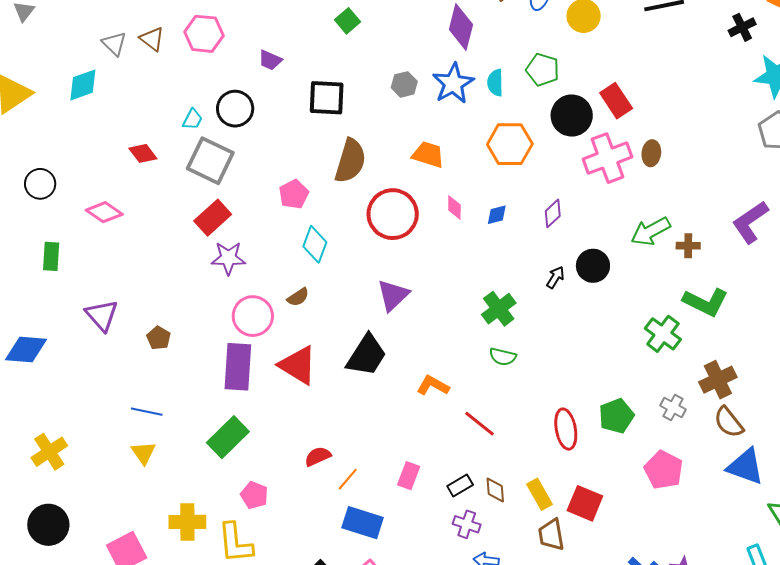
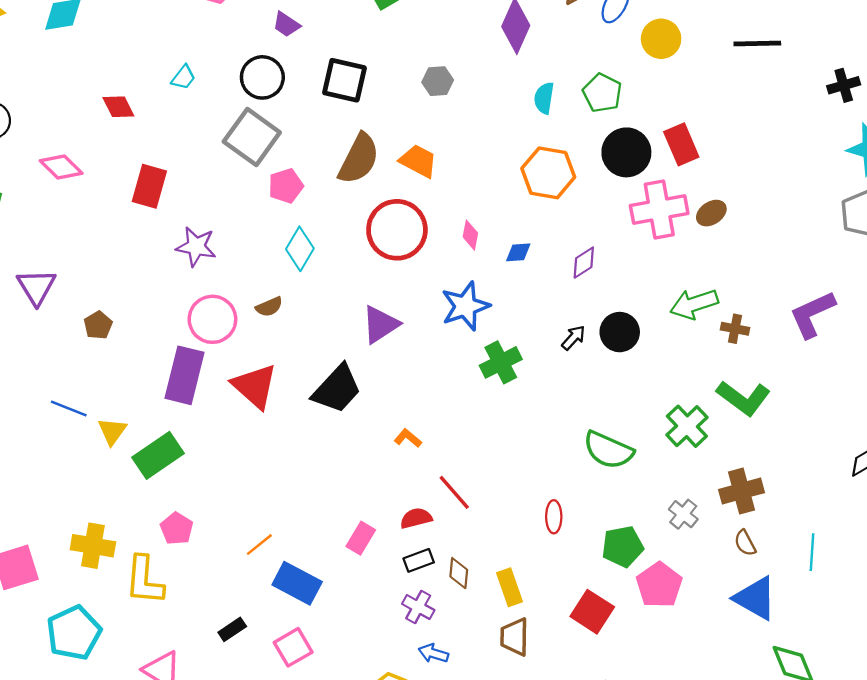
blue star: (453, 83) -> (465, 306), moved
black circle: (235, 109) -> (262, 77), moved
brown ellipse: (651, 153) -> (711, 213), turned 40
orange trapezoid: (428, 155) -> (418, 161), moved
gray square: (210, 161) -> (252, 137), moved
red rectangle: (213, 218) -> (149, 186), moved, turned -42
green semicircle: (503, 357) -> (608, 450), moved, size x1.6
orange L-shape: (433, 386) -> (408, 438), size x0.7
green pentagon: (616, 416) -> (623, 547), moved
brown semicircle: (729, 422) -> (745, 543), size x0.7
red ellipse: (566, 429) -> (554, 517), size x0.7
yellow triangle: (143, 453) -> (112, 431), moved
red semicircle: (318, 456) -> (416, 518), moved
orange line: (348, 479) -> (259, 545), moved
red square: (585, 503) -> (592, 612), moved

